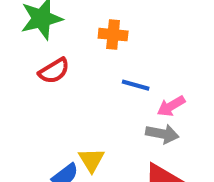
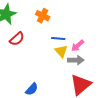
orange cross: (113, 35) -> (43, 16), turned 32
yellow triangle: (92, 160) -> (61, 51), moved

